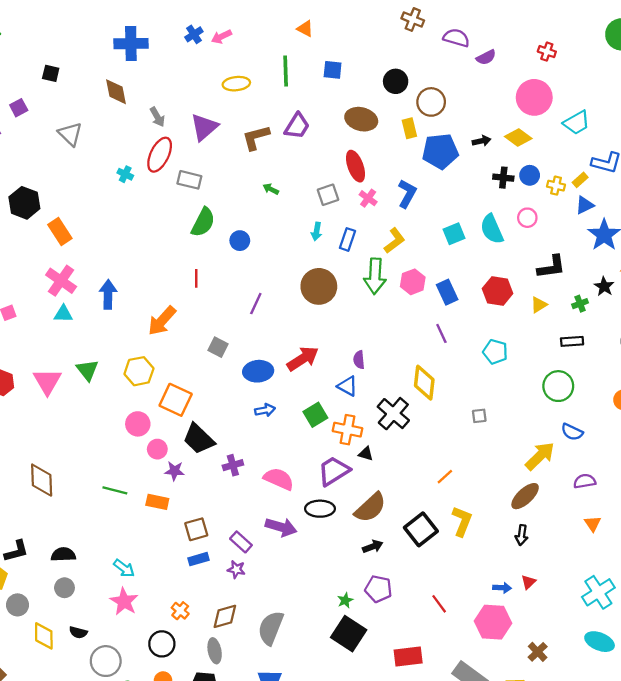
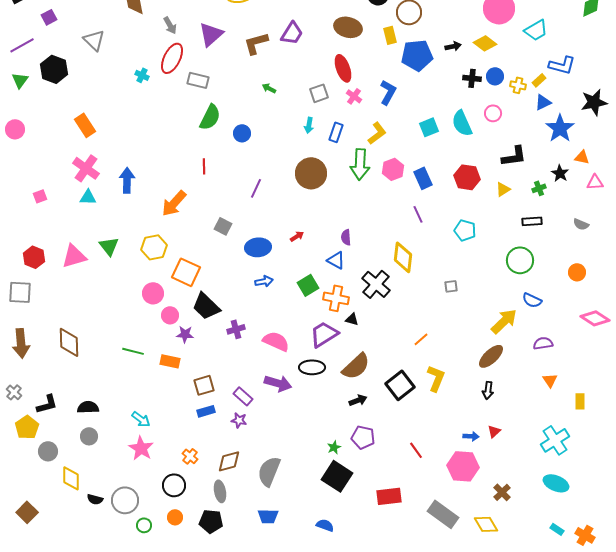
black hexagon: (24, 203) -> (54, 69), moved
red arrow: (303, 359) -> (297, 236), size x0.5
pink triangle: (47, 382) -> (74, 256), turned 44
black semicircle: (78, 632) -> (95, 499), moved

